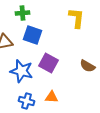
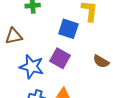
blue square: (32, 35) -> (68, 29), moved

